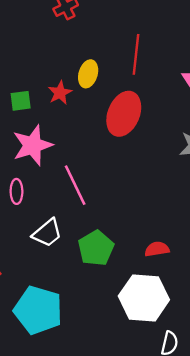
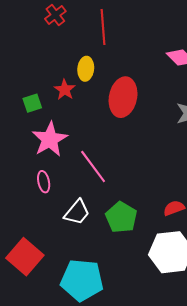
red line: (136, 54) -> (103, 27), moved

